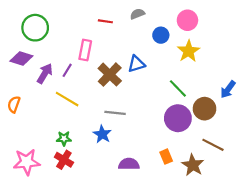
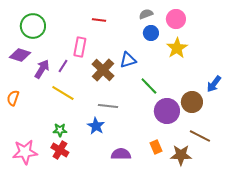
gray semicircle: (137, 14) -> (146, 14), moved
green line: (178, 88) -> (149, 86), moved
brown star: (193, 165) -> (181, 155), turned -30

